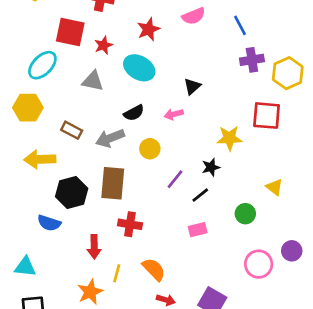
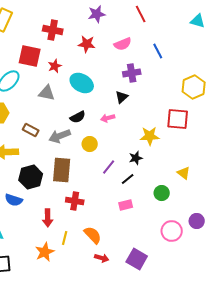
red star: (149, 29) -> (87, 44), moved, turned 30
purple cross: (252, 60) -> (132, 73), moved

